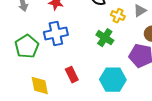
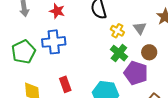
gray triangle: (140, 11) -> (140, 28), turned -40
green cross: (105, 38) -> (119, 53), moved

